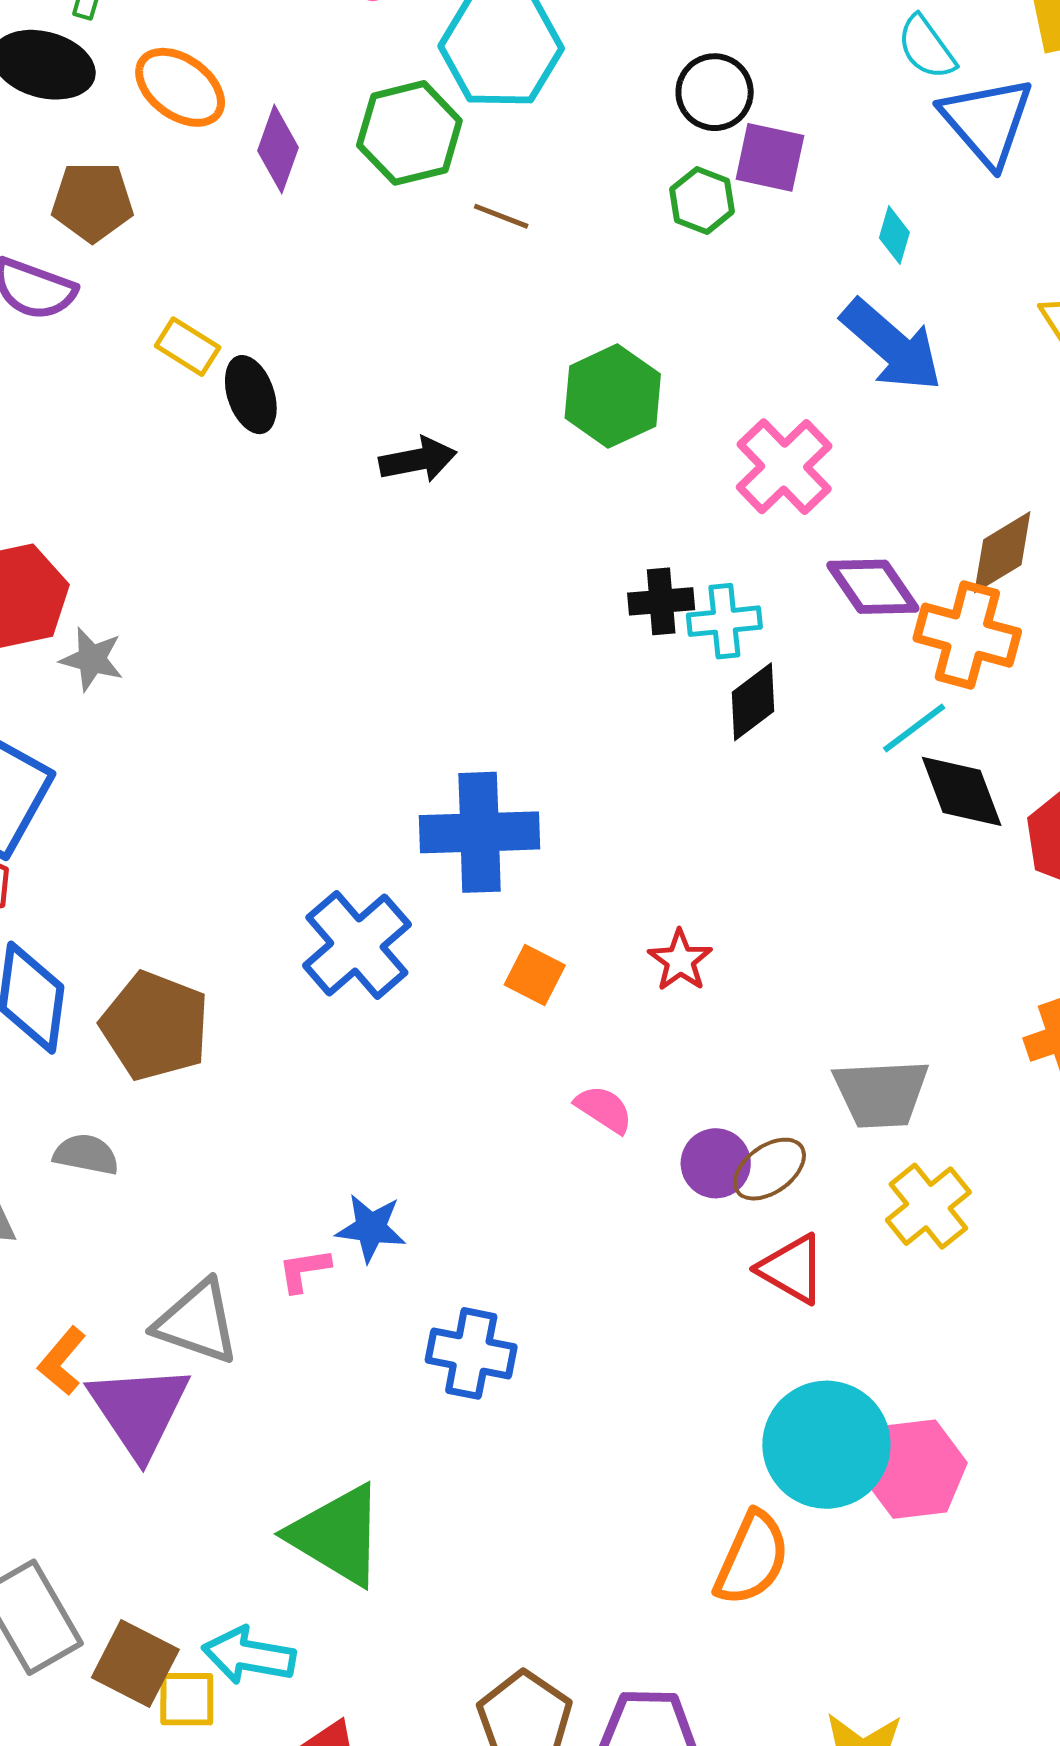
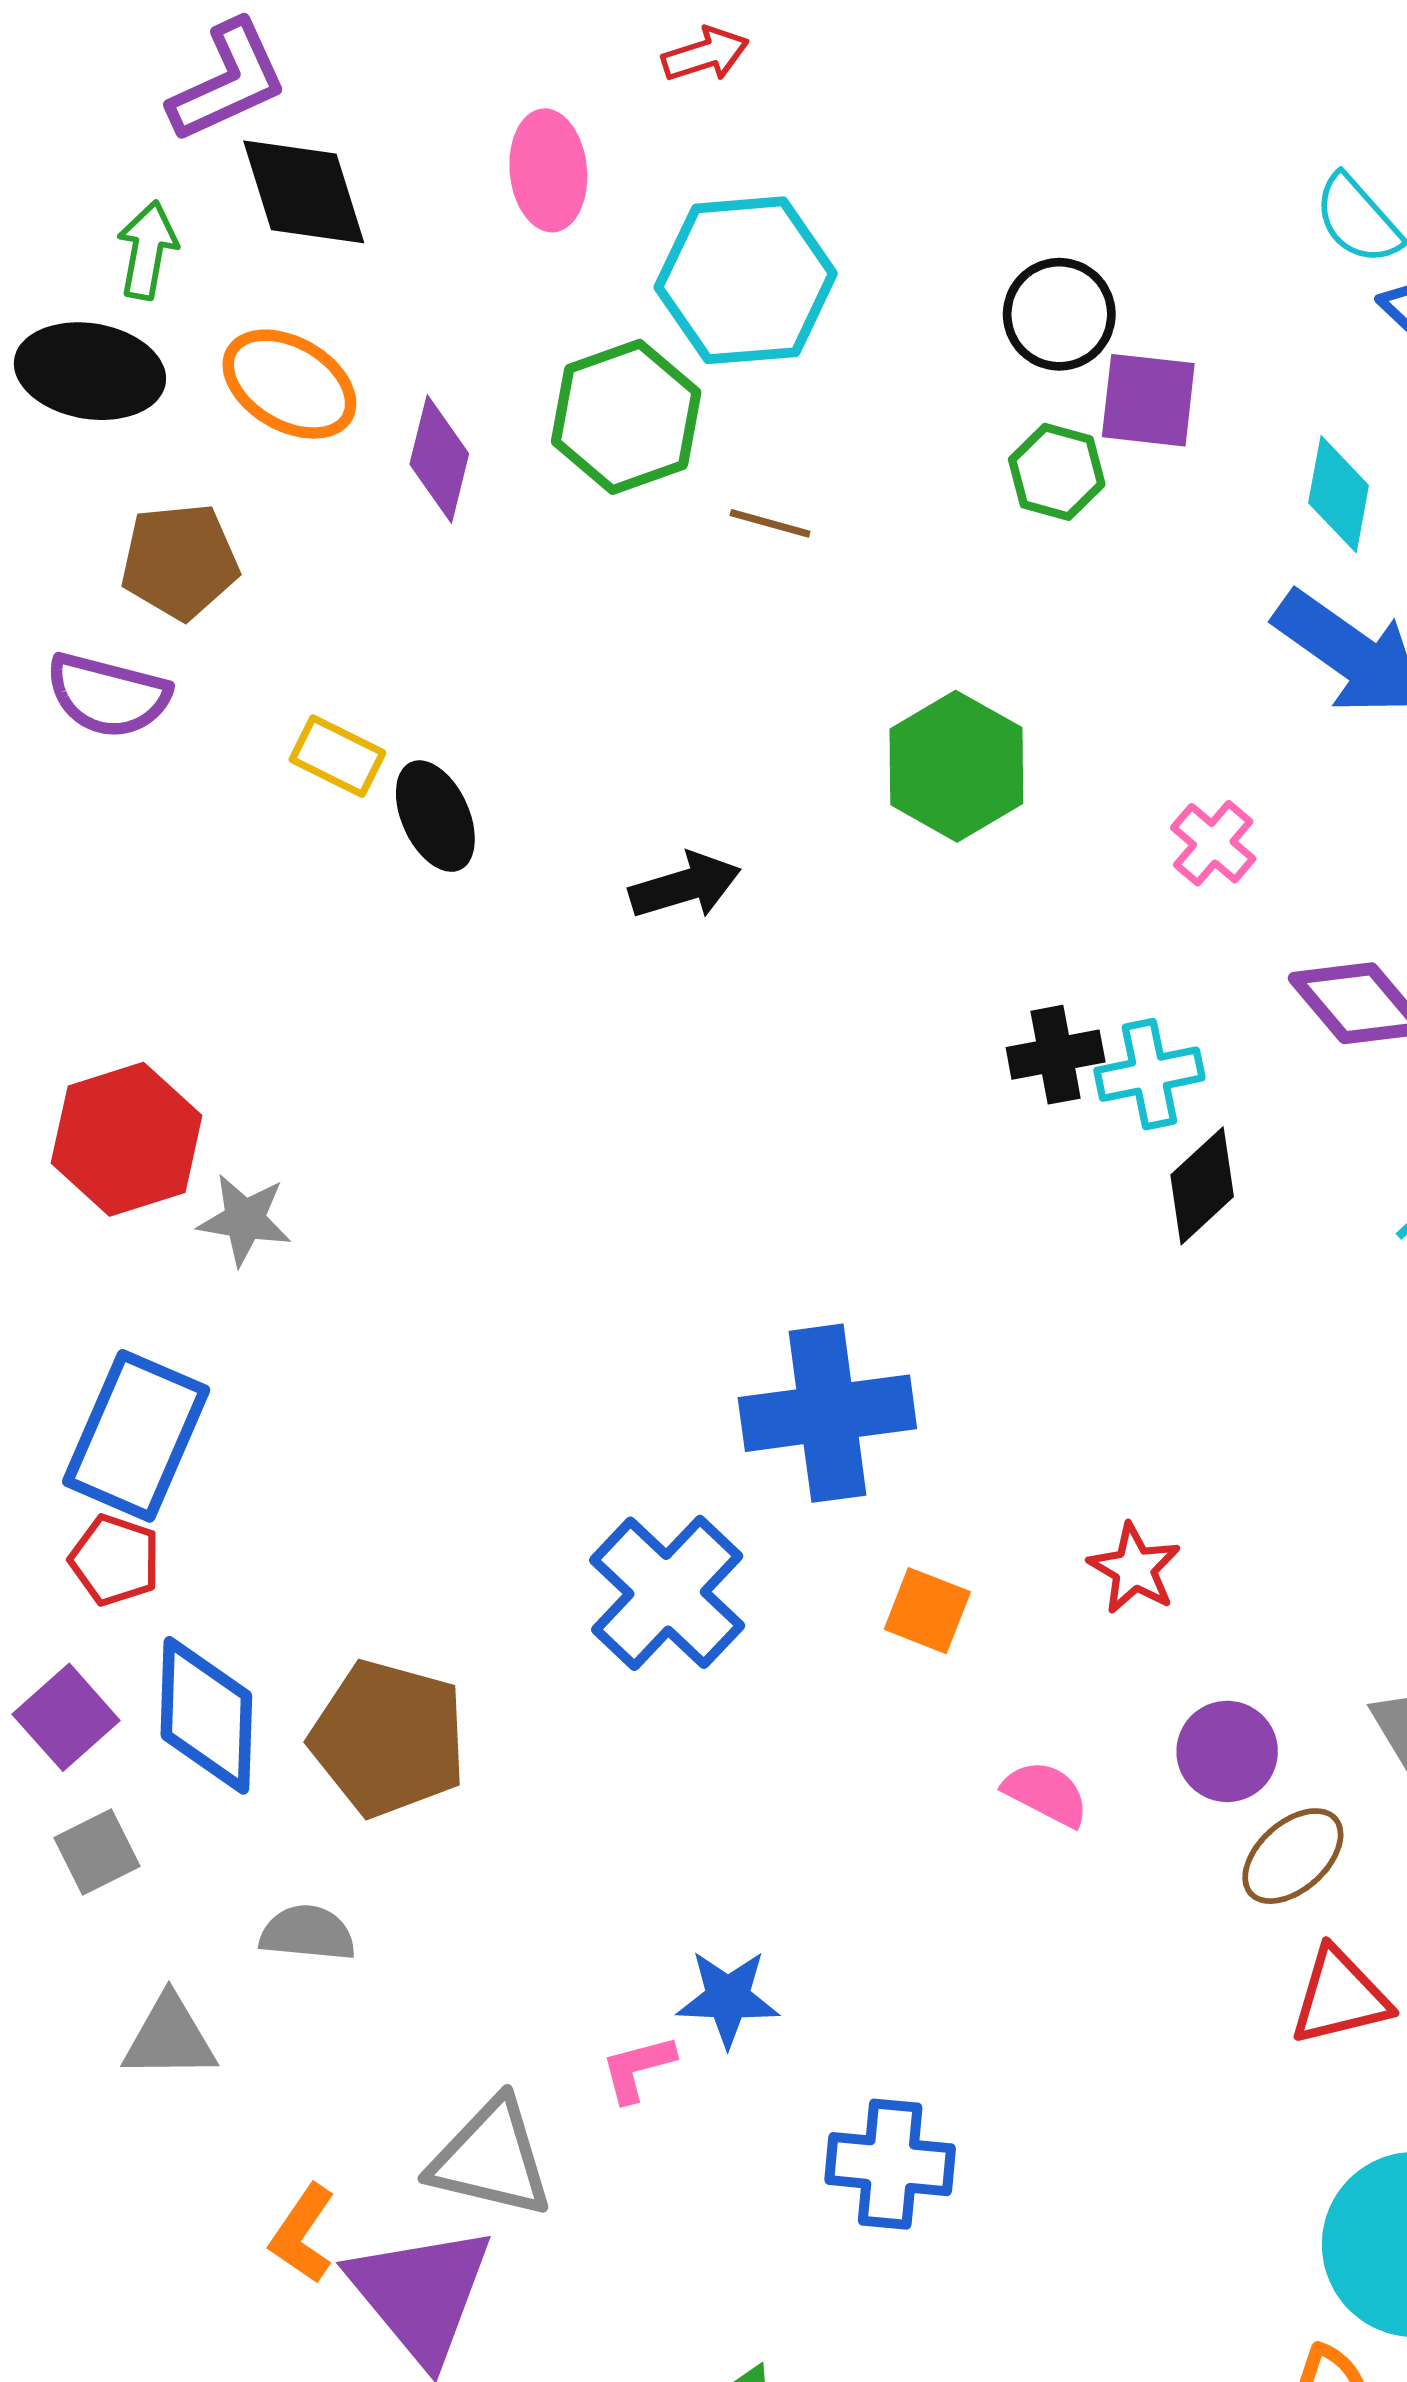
cyan diamond: (894, 235) -> (1339, 494), size x1.4
pink cross: (784, 467) -> (1213, 843), size x0.6
purple circle: (716, 1163) -> (1227, 1751), moved
red triangle: (792, 1269) -> (1340, 1997), turned -38

